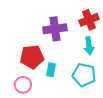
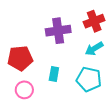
cyan arrow: (89, 46) -> (94, 49), turned 66
red pentagon: (32, 57) -> (20, 58), moved

